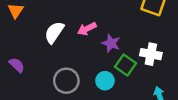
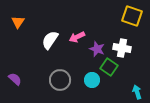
white cross: (151, 54) -> (122, 48), moved
purple semicircle: (17, 65) -> (15, 79), moved

